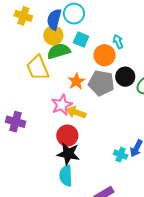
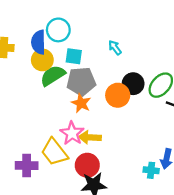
orange circle: (104, 55) -> (118, 95), moved
yellow trapezoid: (38, 68) -> (54, 152), moved
gray pentagon: (101, 83) -> (81, 81), moved

